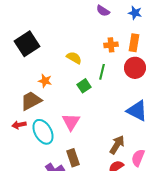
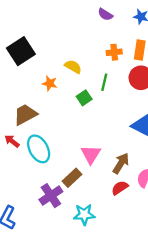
orange star: (45, 81) -> (50, 83), moved
pink triangle: (71, 122) -> (91, 154), moved
red arrow: (19, 125) -> (12, 141), turned 48
brown rectangle: (73, 158) -> (72, 178), turned 66

